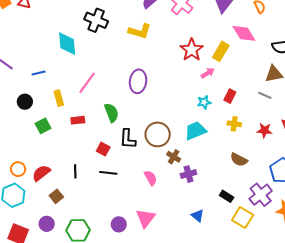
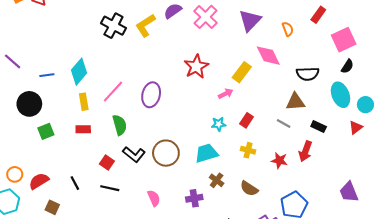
yellow L-shape: (140, 31) -> (145, 25), moved, turned 125
cyan diamond: (67, 44) -> (79, 72), moved, turned 40
red star: (192, 50) -> (196, 66), moved
pink line: (87, 83) -> (113, 92), moved
yellow rectangle: (59, 98) -> (84, 102), moved
black circle: (25, 102) -> (29, 104), size x1.5
black L-shape: (128, 139) -> (134, 154), turned -60
brown cross: (174, 157) -> (217, 180), moved
black line: (75, 171) -> (75, 183), turned -32
brown square: (56, 196) -> (52, 207), turned -32

